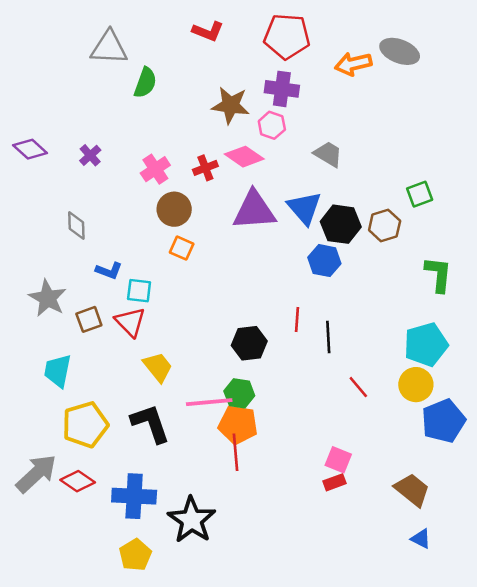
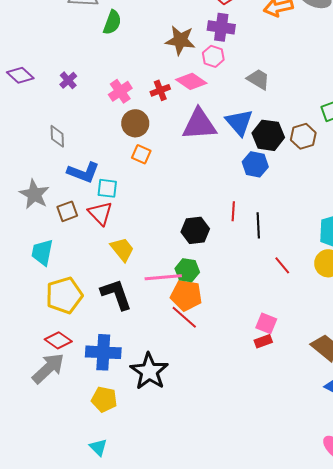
blue L-shape: (109, 271) -> (83, 172), size x1.5
red line: (236, 452) -> (184, 317), turned -44
gray arrow: (36, 474) -> (48, 368), moved
yellow pentagon: (135, 555) -> (104, 399), turned -30

